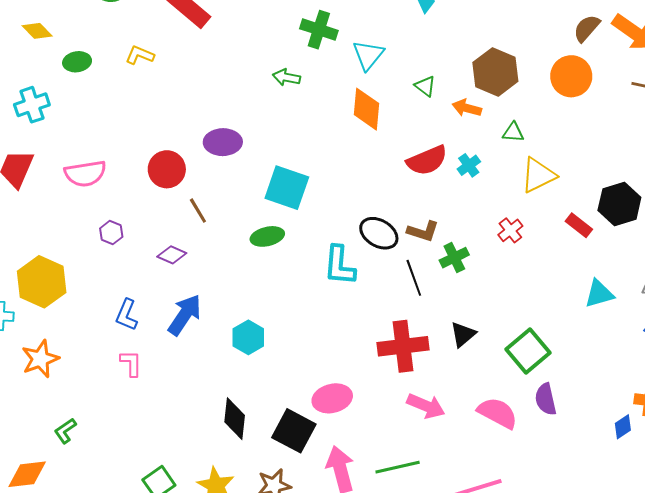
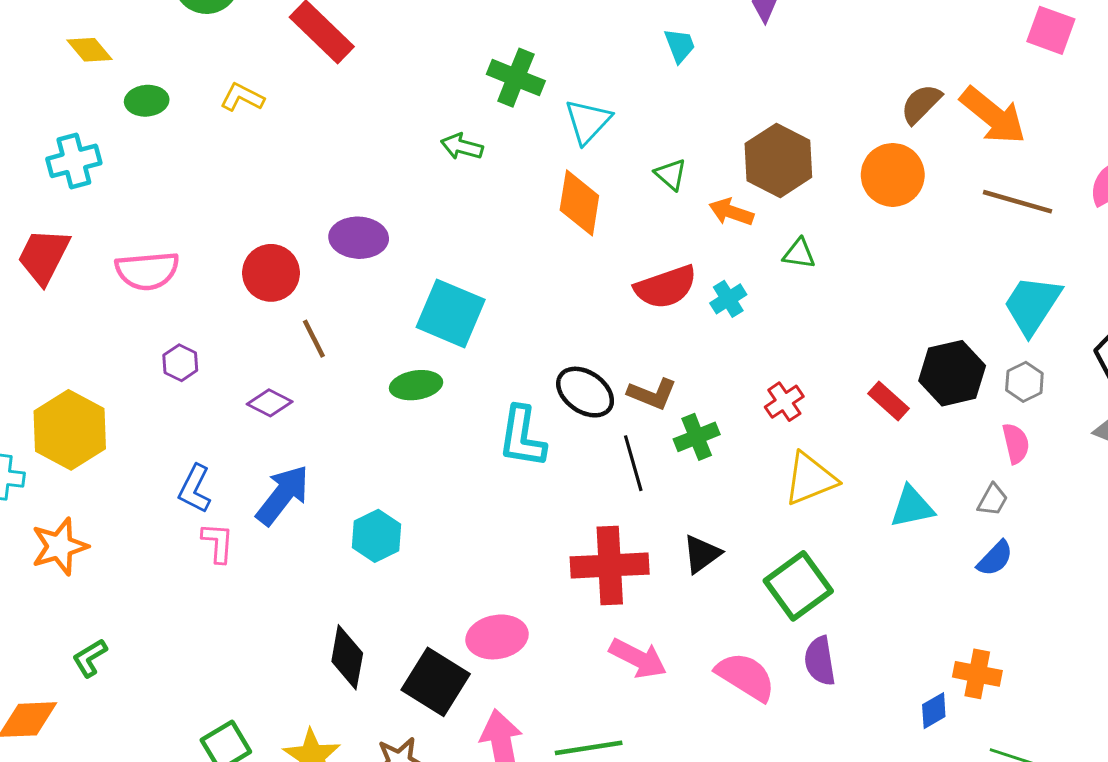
yellow triangle: (538, 175) -> (810, 479), moved
pink L-shape: (131, 363) -> (218, 543), moved

